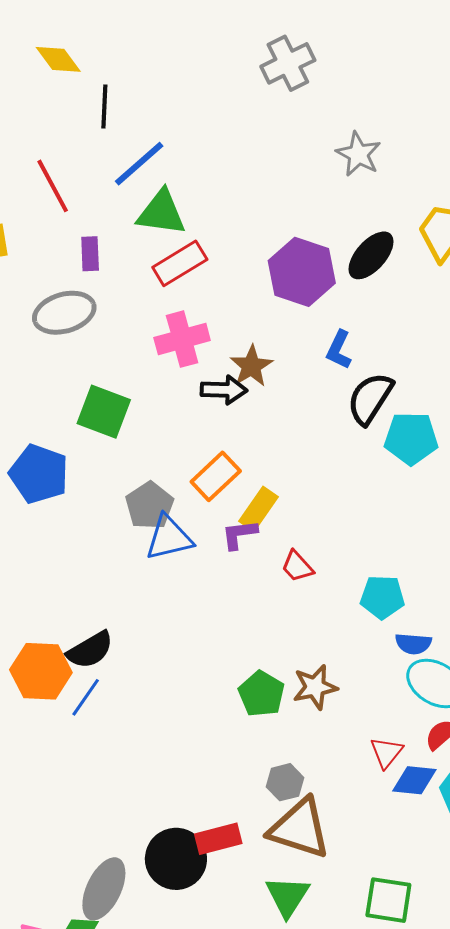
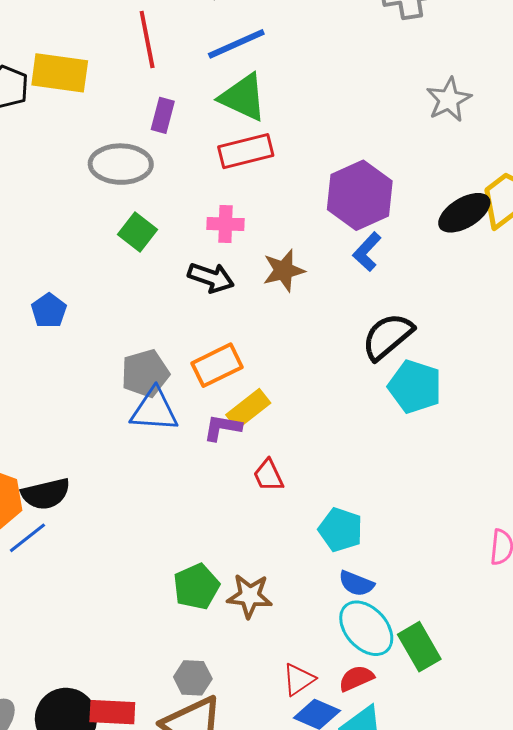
black ellipse: (371, 255) -> (464, 213), moved
pink cross: (182, 339) -> (225, 224), size x0.7
blue L-shape: (339, 350) -> (367, 252), moved
black arrow: (224, 390) -> (211, 278), moved
green square: (104, 412) -> (138, 232), moved, size x0.7
blue pentagon: (39, 474) -> (49, 311), size x0.6

